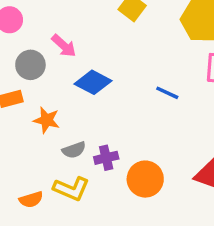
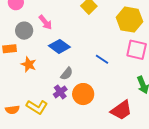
gray semicircle: (74, 150) -> (67, 74), moved, turned -40
purple cross: (106, 158) -> (60, 92), turned -32
orange circle: (145, 179) -> (83, 94), moved

